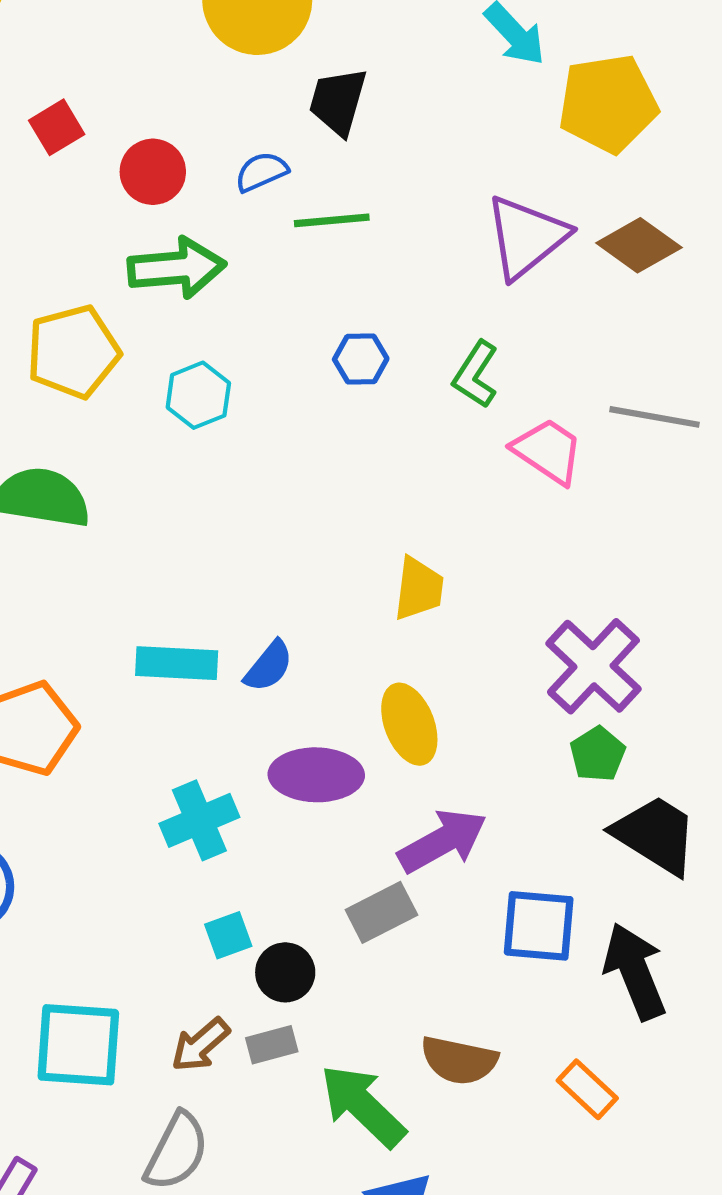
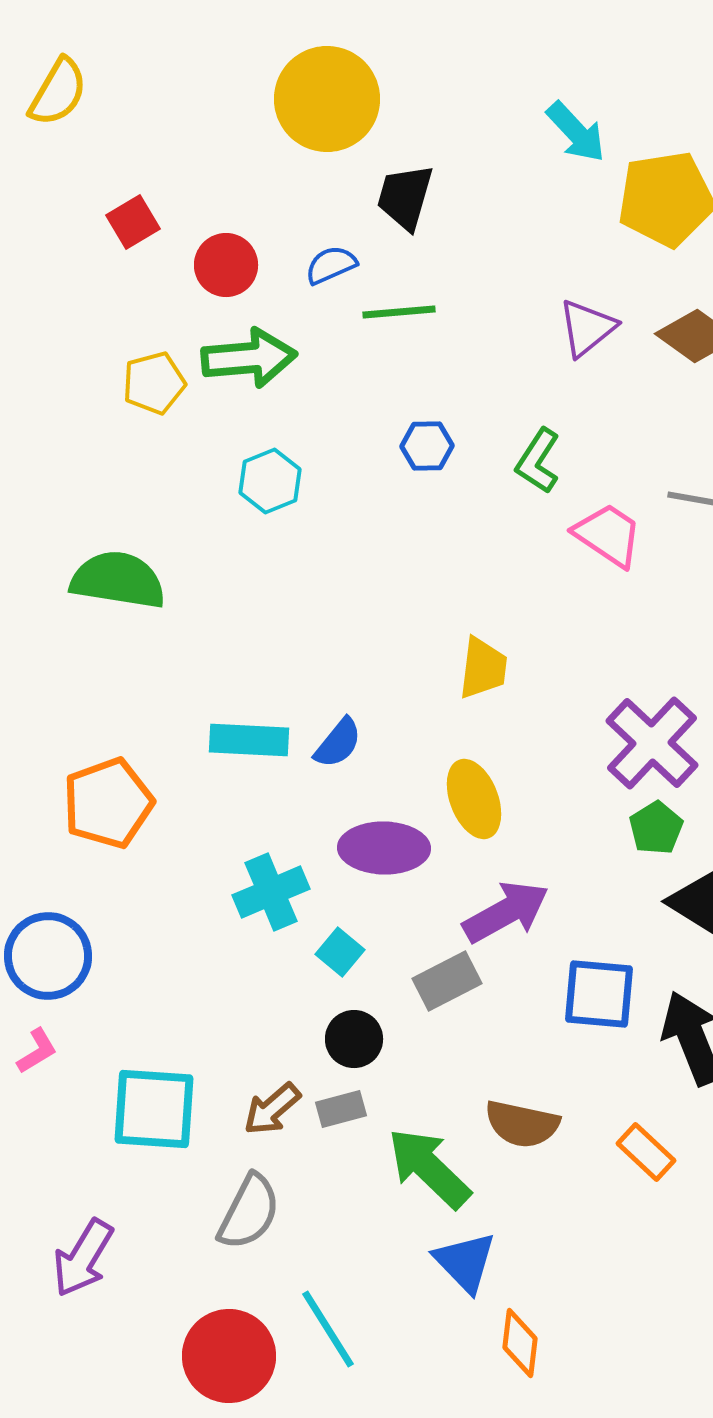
purple triangle: (526, 237) -> (587, 328), size x0.7
yellow pentagon: (73, 352) -> (154, 383), moved, size x0.7
cyan square: (228, 935) -> (340, 952), moved, turned -30

